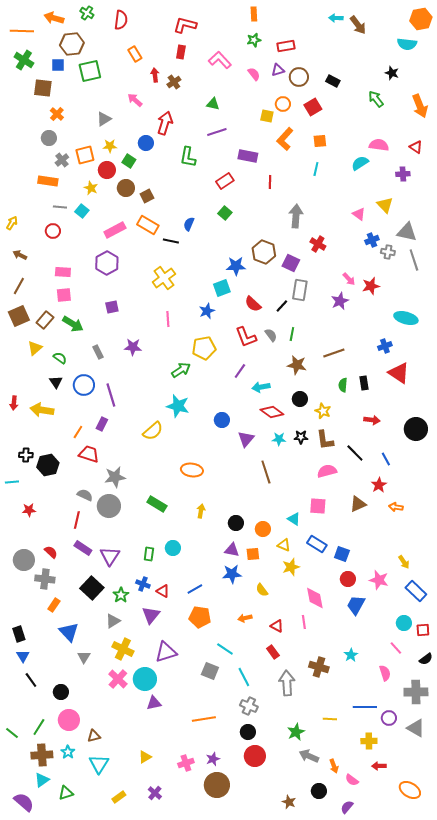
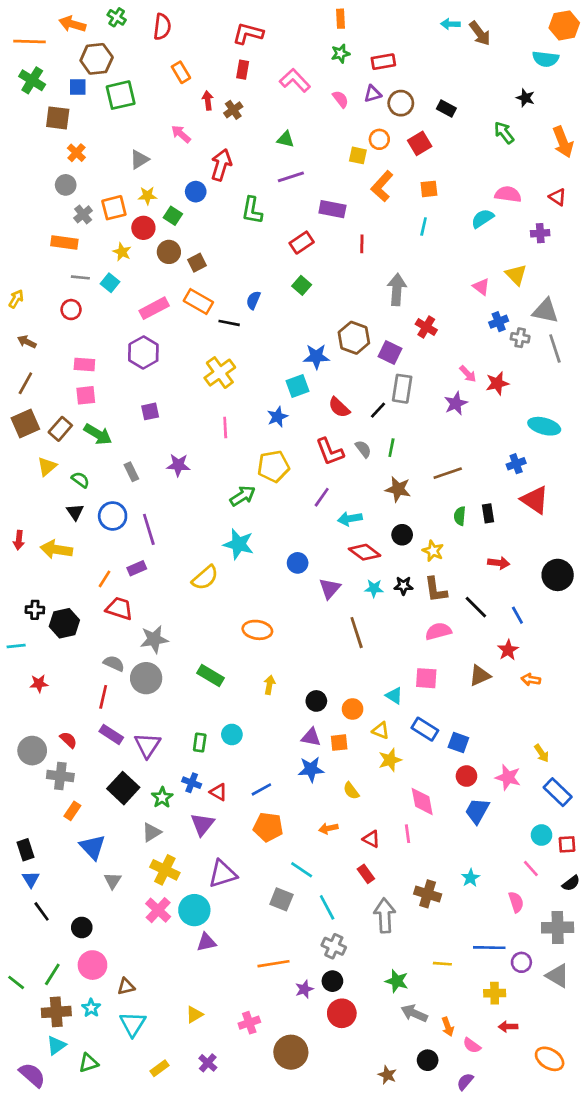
purple rectangle: (102, 424) -> (137, 568), turned 40
green star: (296, 732) -> (397, 981), turned -30
purple star: (213, 759) -> (304, 989), moved

